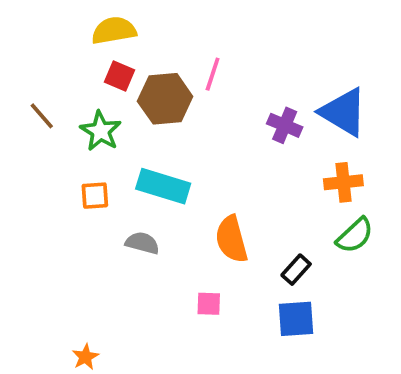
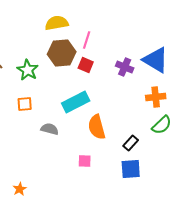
yellow semicircle: (114, 30) -> (57, 23), moved
red square: (120, 76) -> (86, 65), moved
cyan rectangle: (163, 186) -> (76, 102), moved, turned -44

